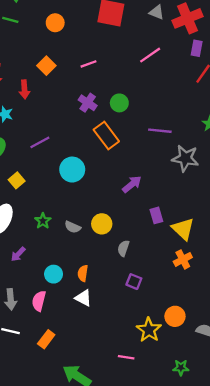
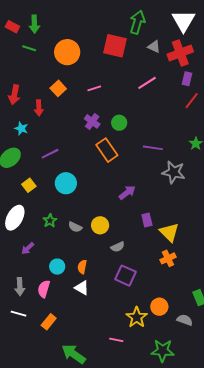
orange circle: (55, 23) -> (67, 52), size x1.6
cyan circle: (72, 170) -> (66, 183), moved
gray semicircle: (123, 248) -> (118, 247), turned -136
purple square: (134, 282) -> (125, 276), size x1.5
green star: (181, 368) -> (163, 351), size x1.6

